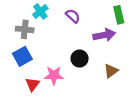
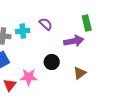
cyan cross: (40, 11) -> (23, 31), moved, turned 32

